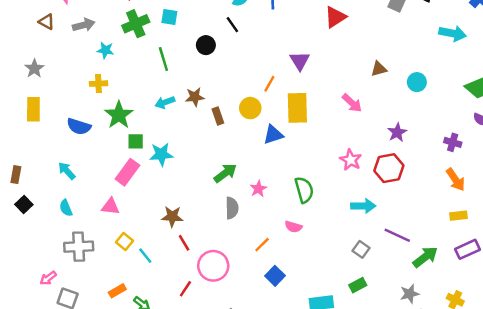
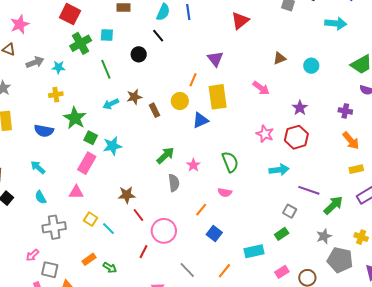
gray arrow: (84, 25) -> (35, 62), moved
green square: (136, 141) -> (91, 138), turned 32
gray square: (361, 249) -> (290, 211), moved

